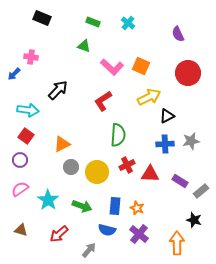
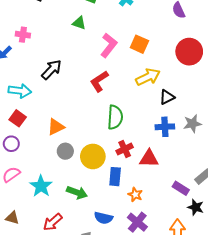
pink L-shape: (112, 67) -> (109, 45), turned -95
purple rectangle: (180, 181) -> (181, 188), moved
blue rectangle: (115, 206) -> (115, 177), moved

